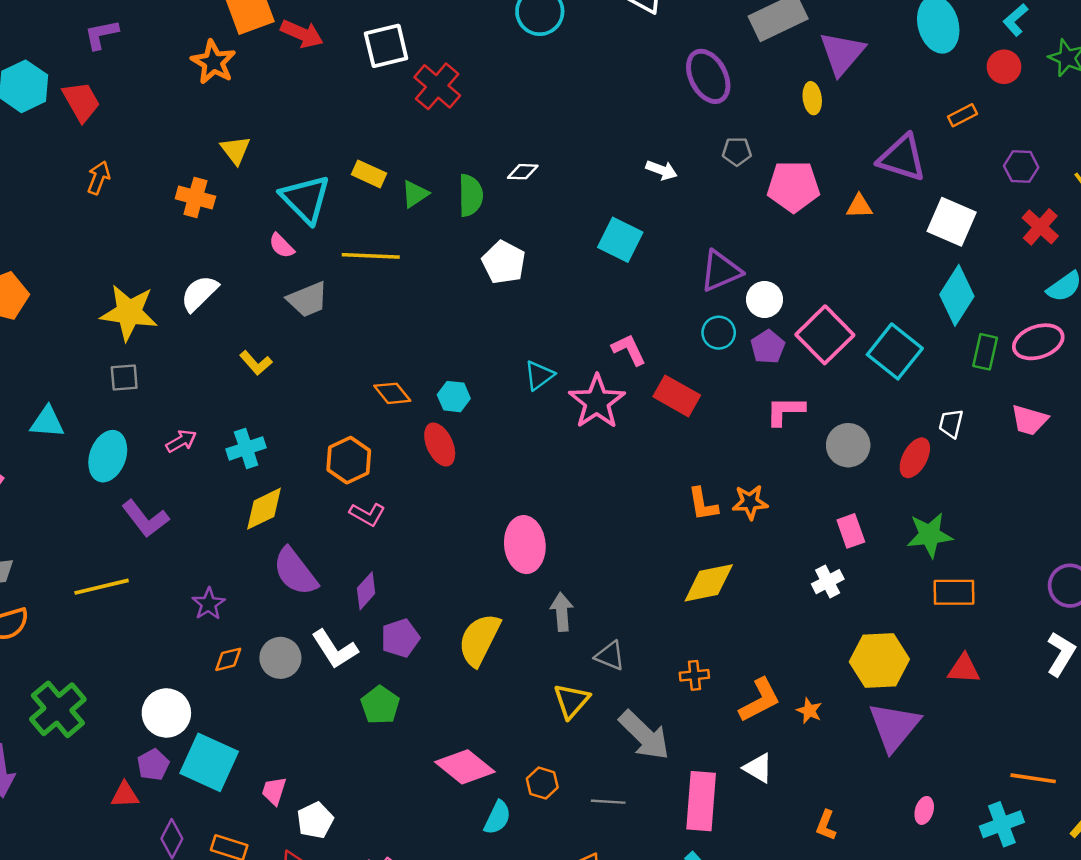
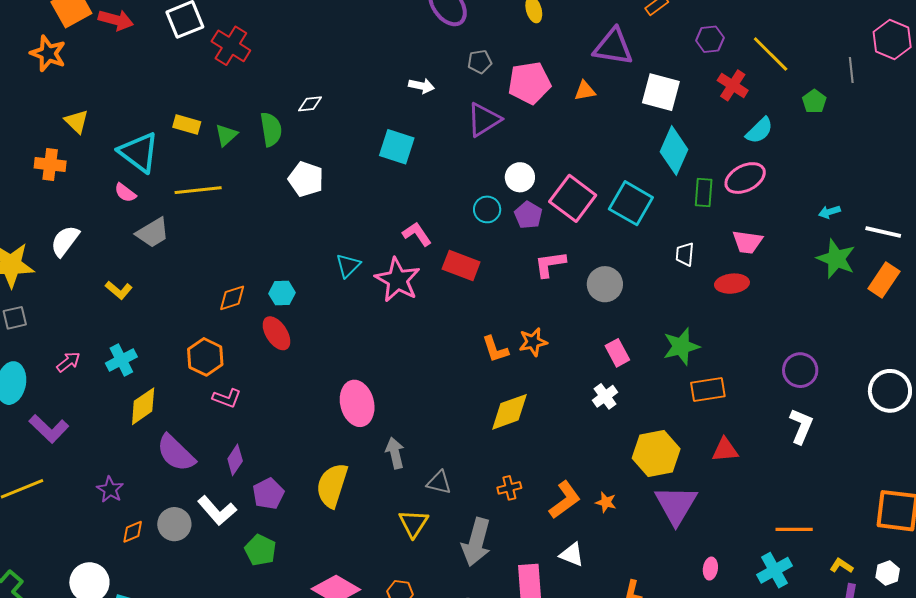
purple triangle: (721, 271) -> (484, 120), moved
orange diamond: (392, 393) -> (232, 298), turned -60
red ellipse: (915, 458) -> (732, 284), moved, turned 64
gray arrow: (644, 735) -> (476, 542), turned 69

